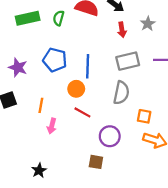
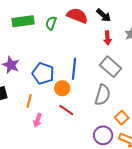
blue pentagon: (55, 60) -> (43, 73), moved
gray rectangle: (128, 61) -> (111, 67), turned 50
orange square: (144, 116) -> (122, 118), turned 32
purple circle: (110, 136) -> (103, 135), moved

